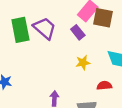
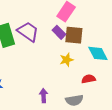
brown square: (103, 18) -> (74, 35), moved

